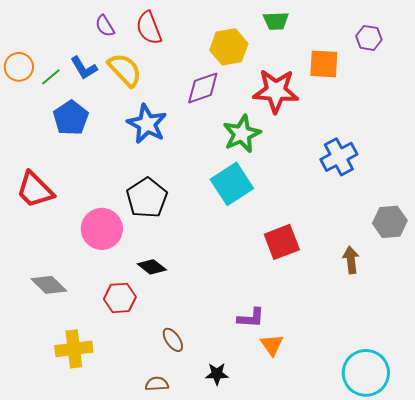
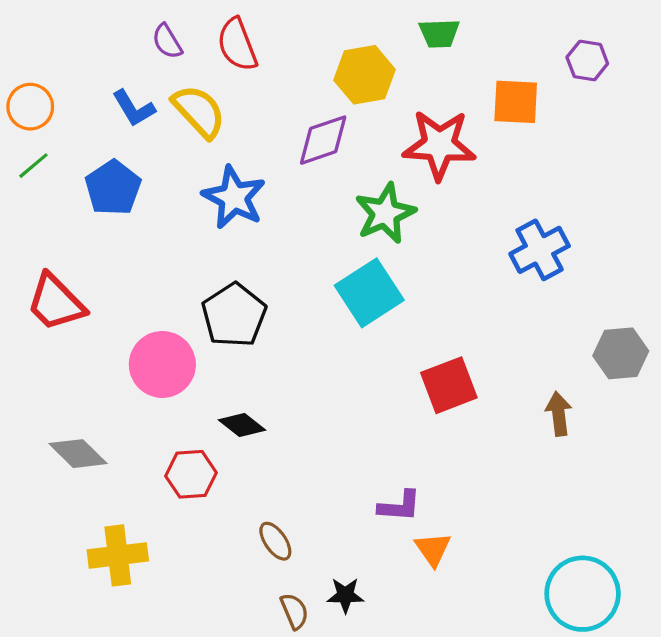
green line: (51, 77) -> (33, 166), moved
brown semicircle: (157, 384) -> (294, 611), moved, turned 70

